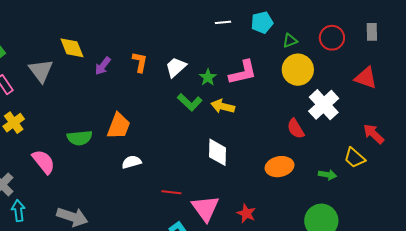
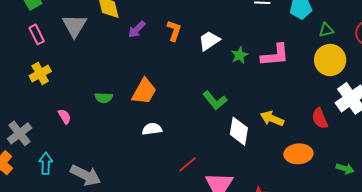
green L-shape: (190, 102) -> (215, 100), moved
yellow arrow: (223, 106) -> (272, 119), moved
green semicircle: (80, 138) -> (104, 98), size x0.7
pink semicircle: (44, 162) -> (65, 116), size x0.6
red line: (171, 192) -> (187, 164), turned -54
cyan arrow: (18, 211) -> (46, 163), moved

